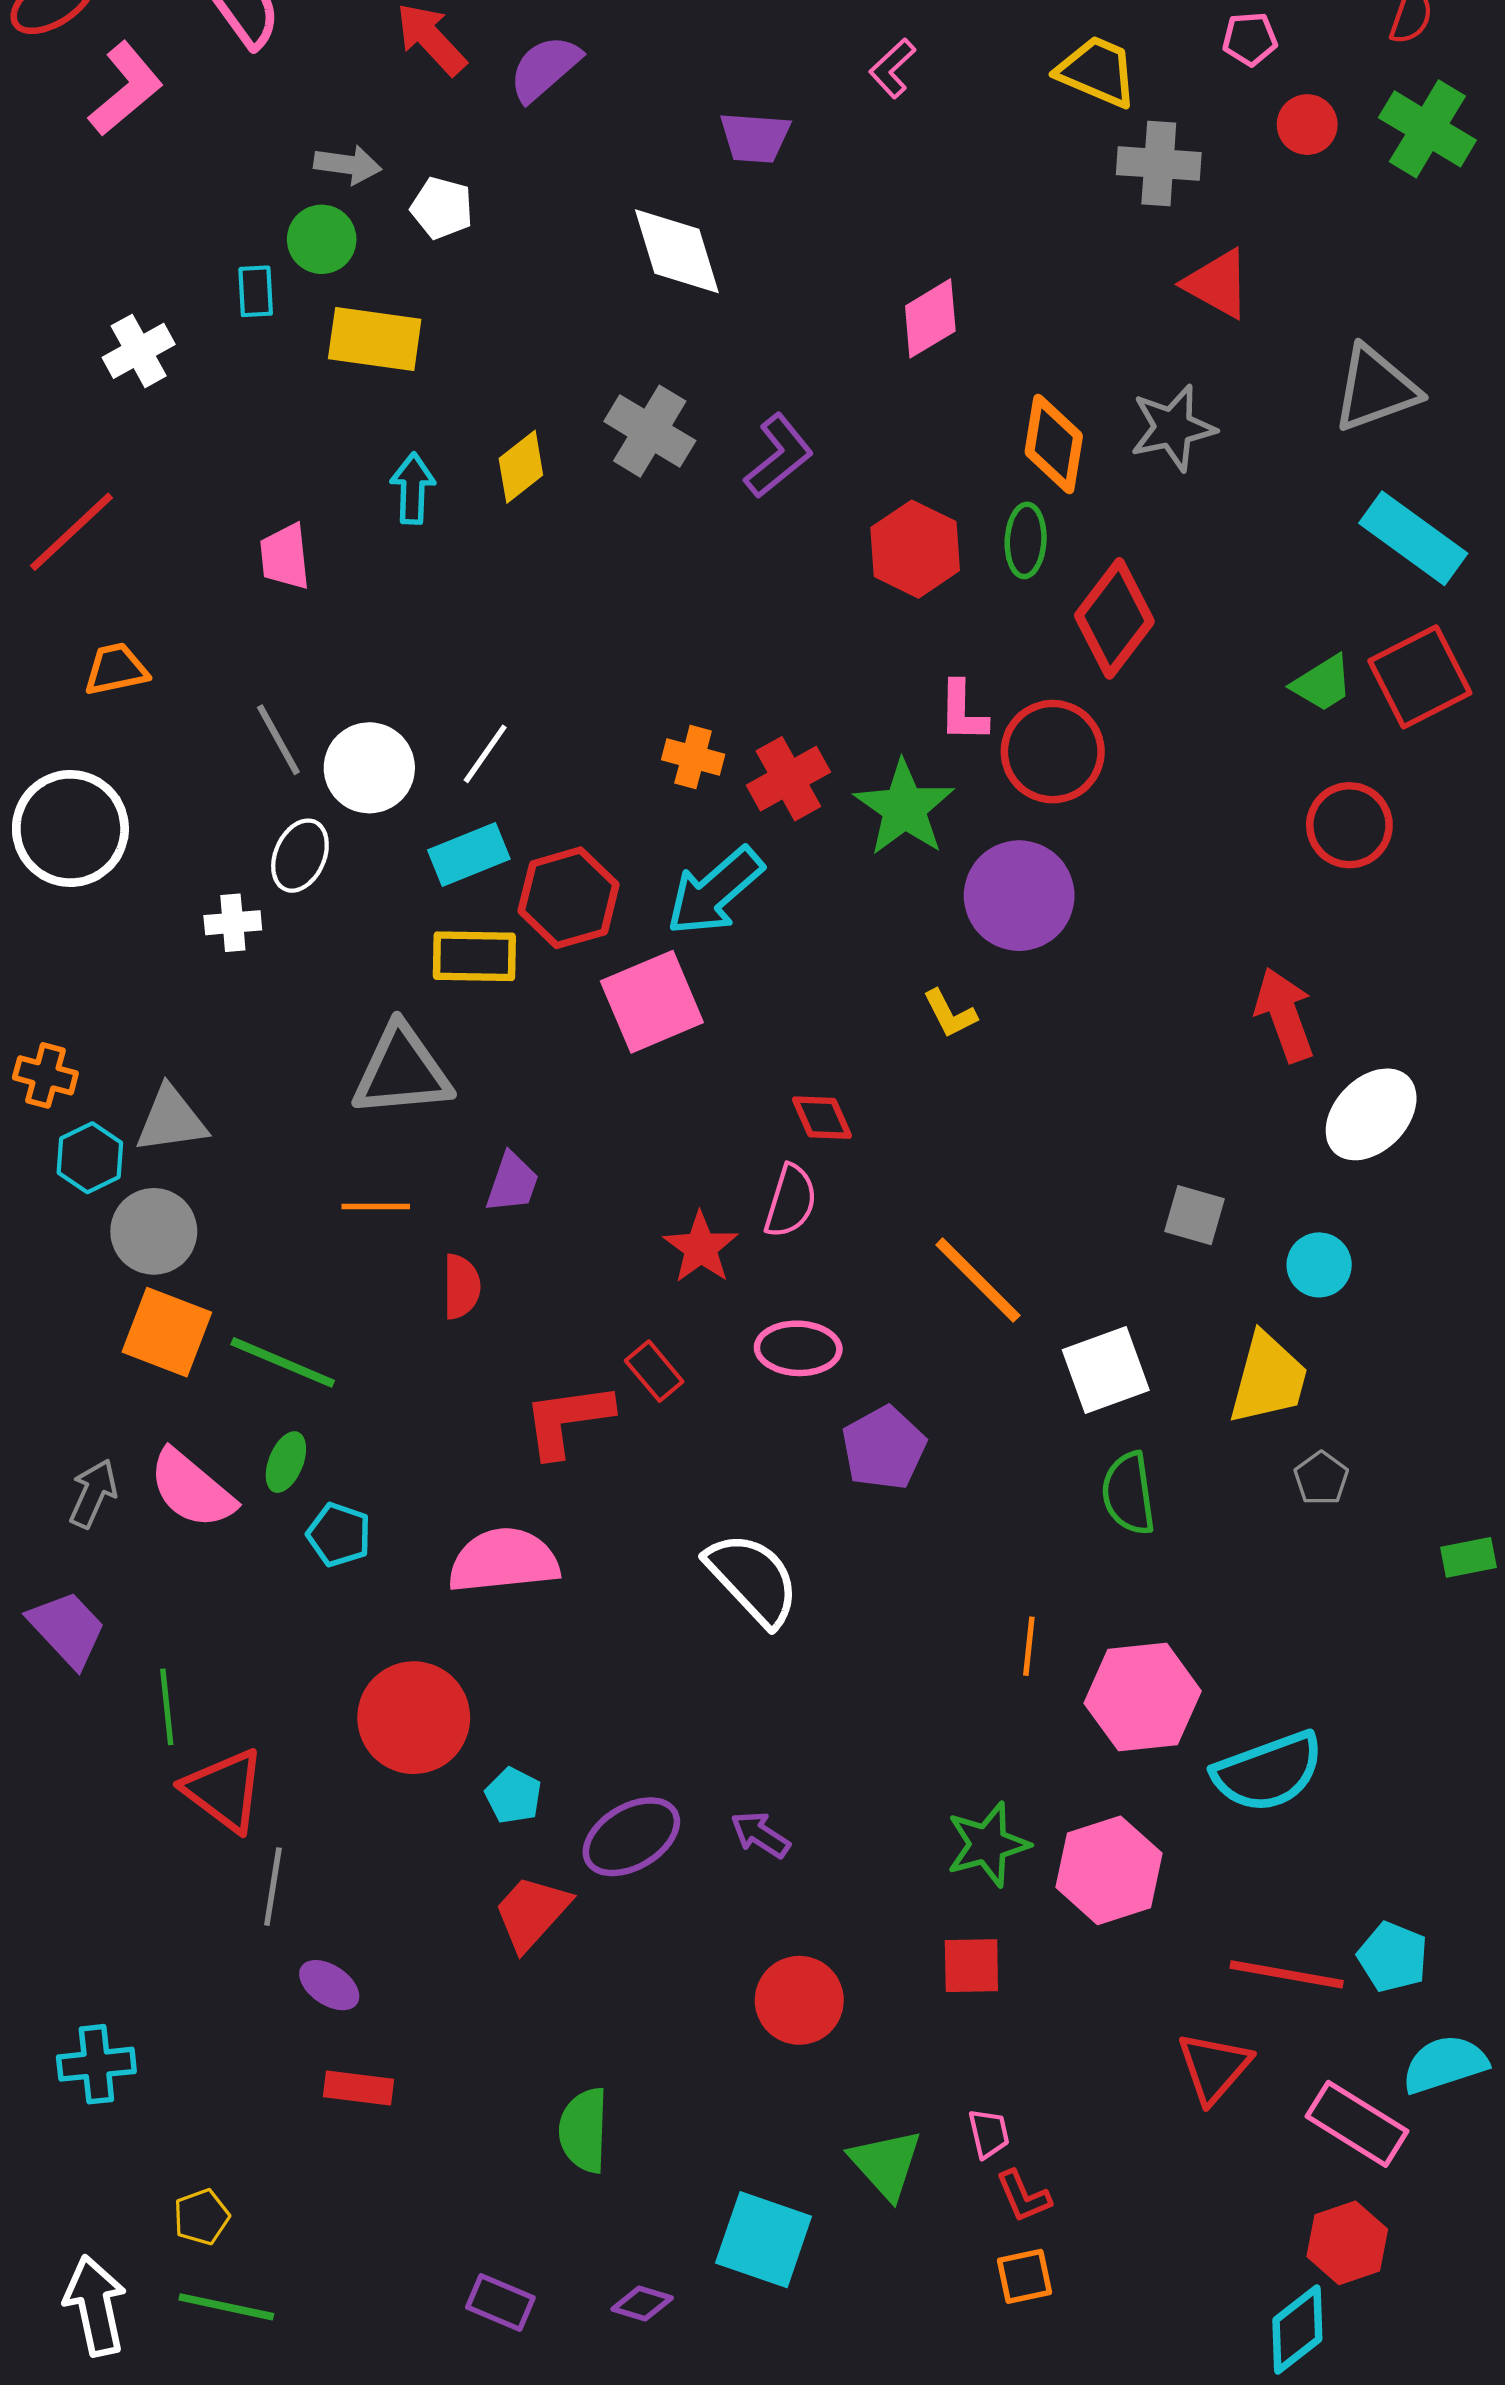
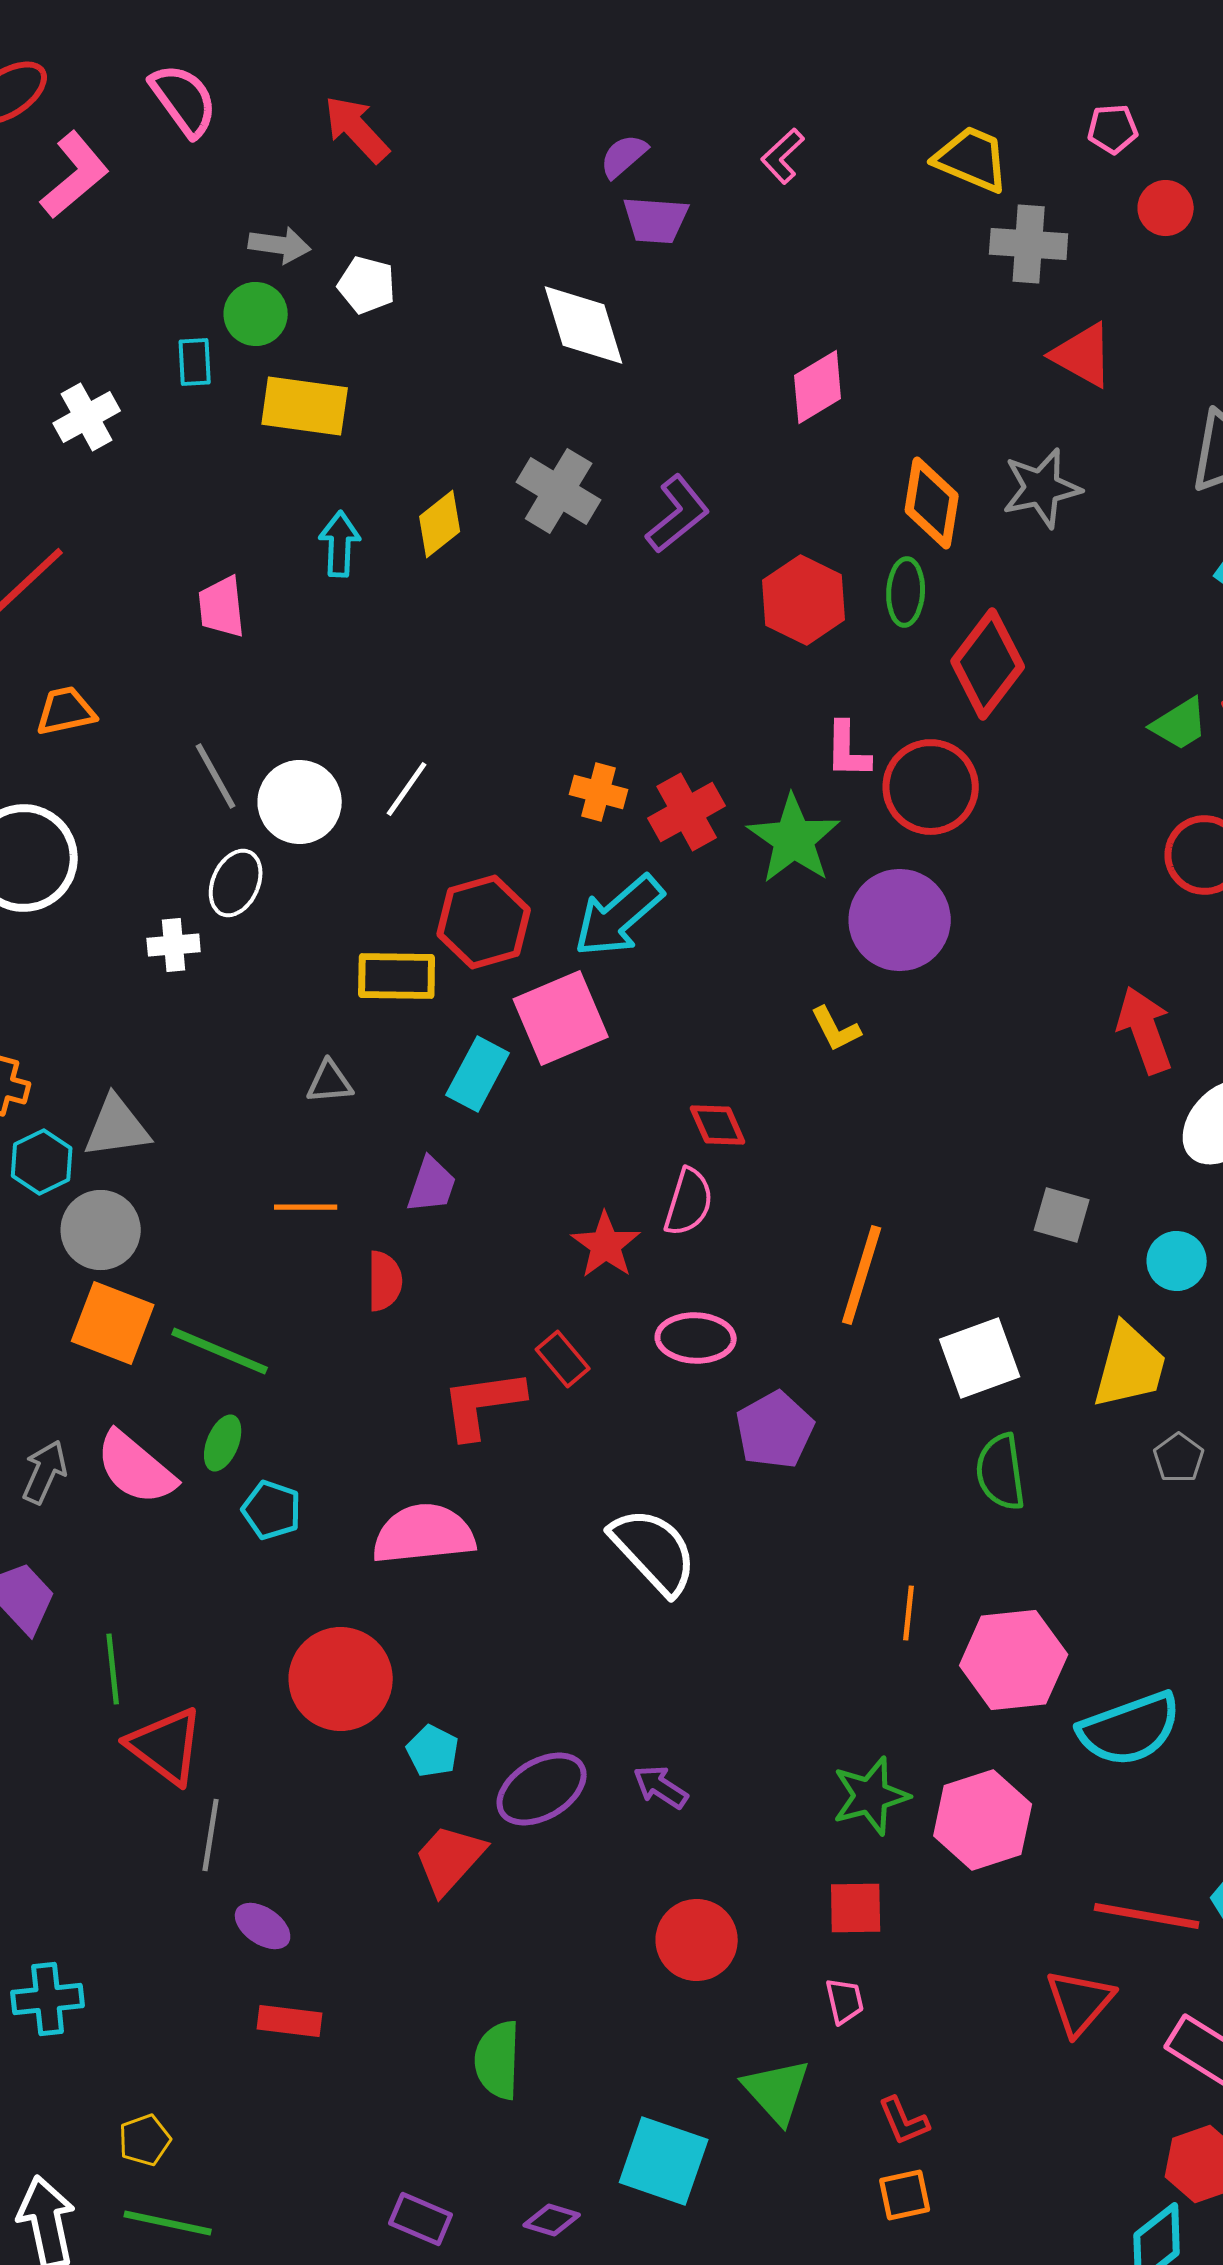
purple semicircle: (545, 68) -> (624, 156), moved, size x0.7
cyan rectangle: (469, 854) -> (478, 1074), moved, turned -40
gray triangle: (402, 1071) -> (330, 1082), size x0.5
orange line: (978, 1280) -> (862, 1275), turned 62
pink trapezoid: (989, 2134) -> (845, 2001), moved

